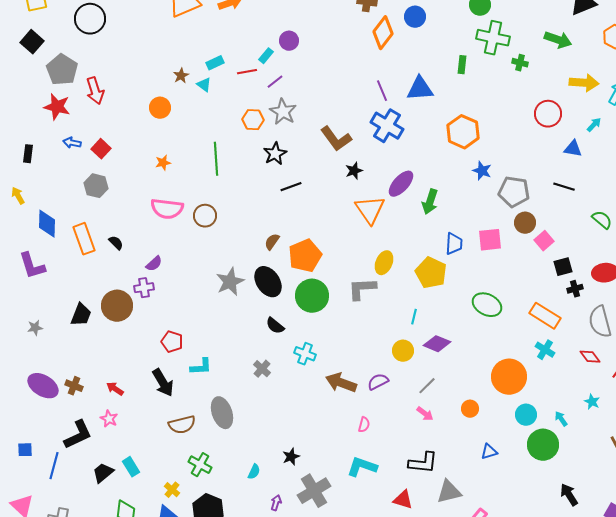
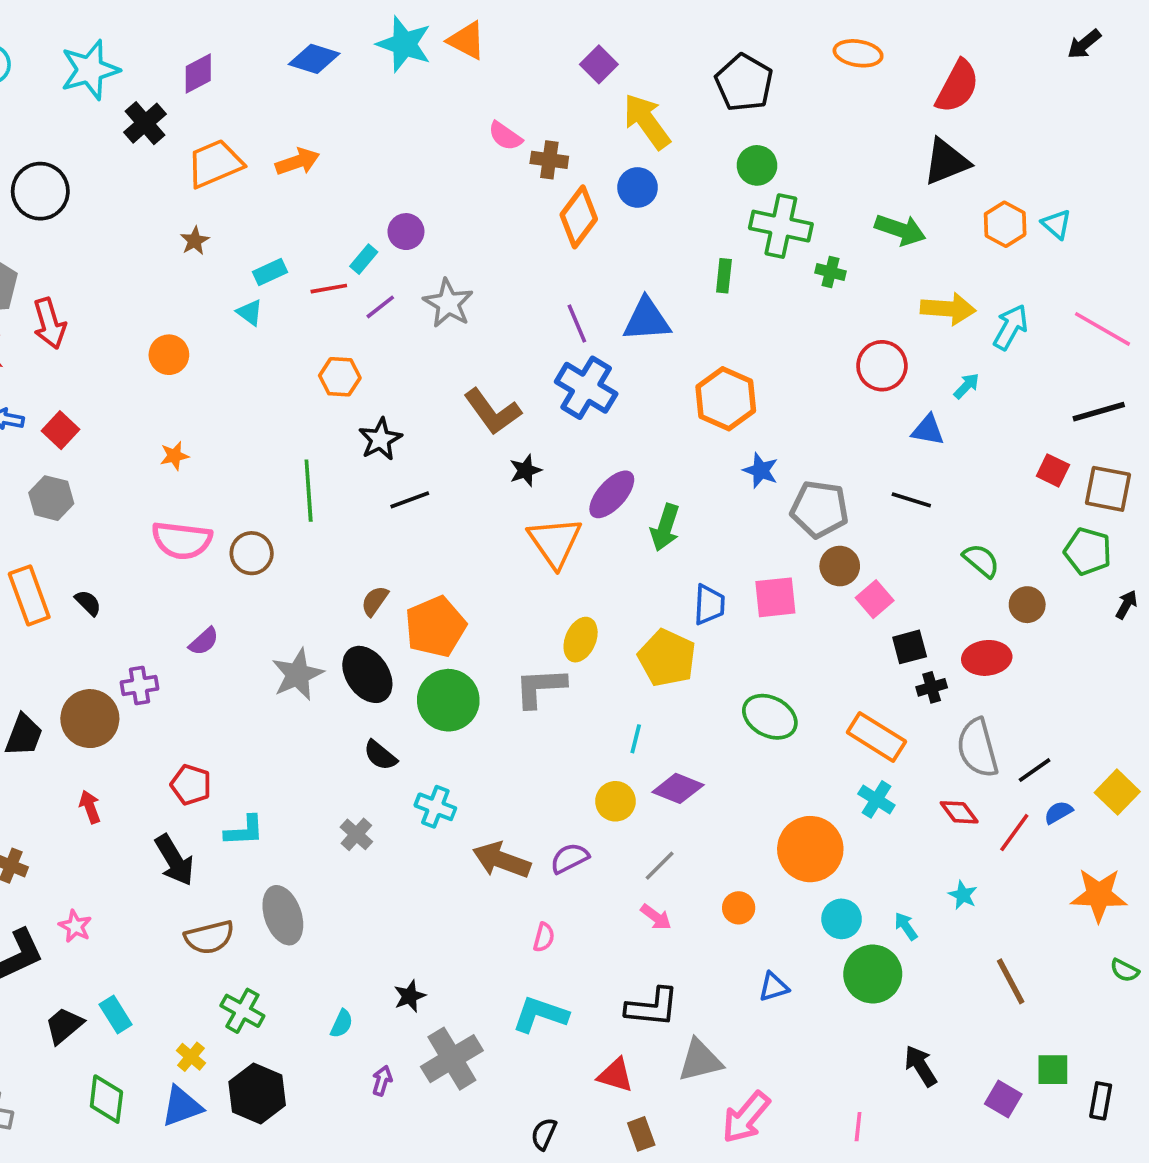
brown star: (181, 76) -> (195, 241), moved
gray star: (283, 112) -> (448, 303), moved
green line: (216, 159) -> (309, 491), moved
purple semicircle: (154, 264) -> (204, 641), moved
red arrow: (115, 389) -> (90, 807), moved, turned 36

